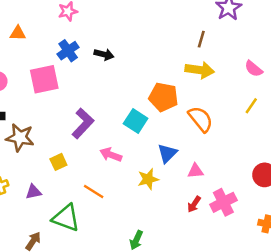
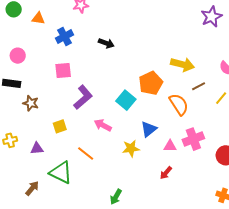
brown line: (201, 39) -> (199, 86), moved, turned 40
blue cross: (68, 51) -> (65, 37), moved
pink square: (44, 79) -> (63, 70), moved, size x0.7
orange pentagon: (163, 97) -> (151, 83), turned 30
brown star: (20, 138) -> (31, 103), size x0.7
pink cross: (223, 202) -> (193, 139), moved

